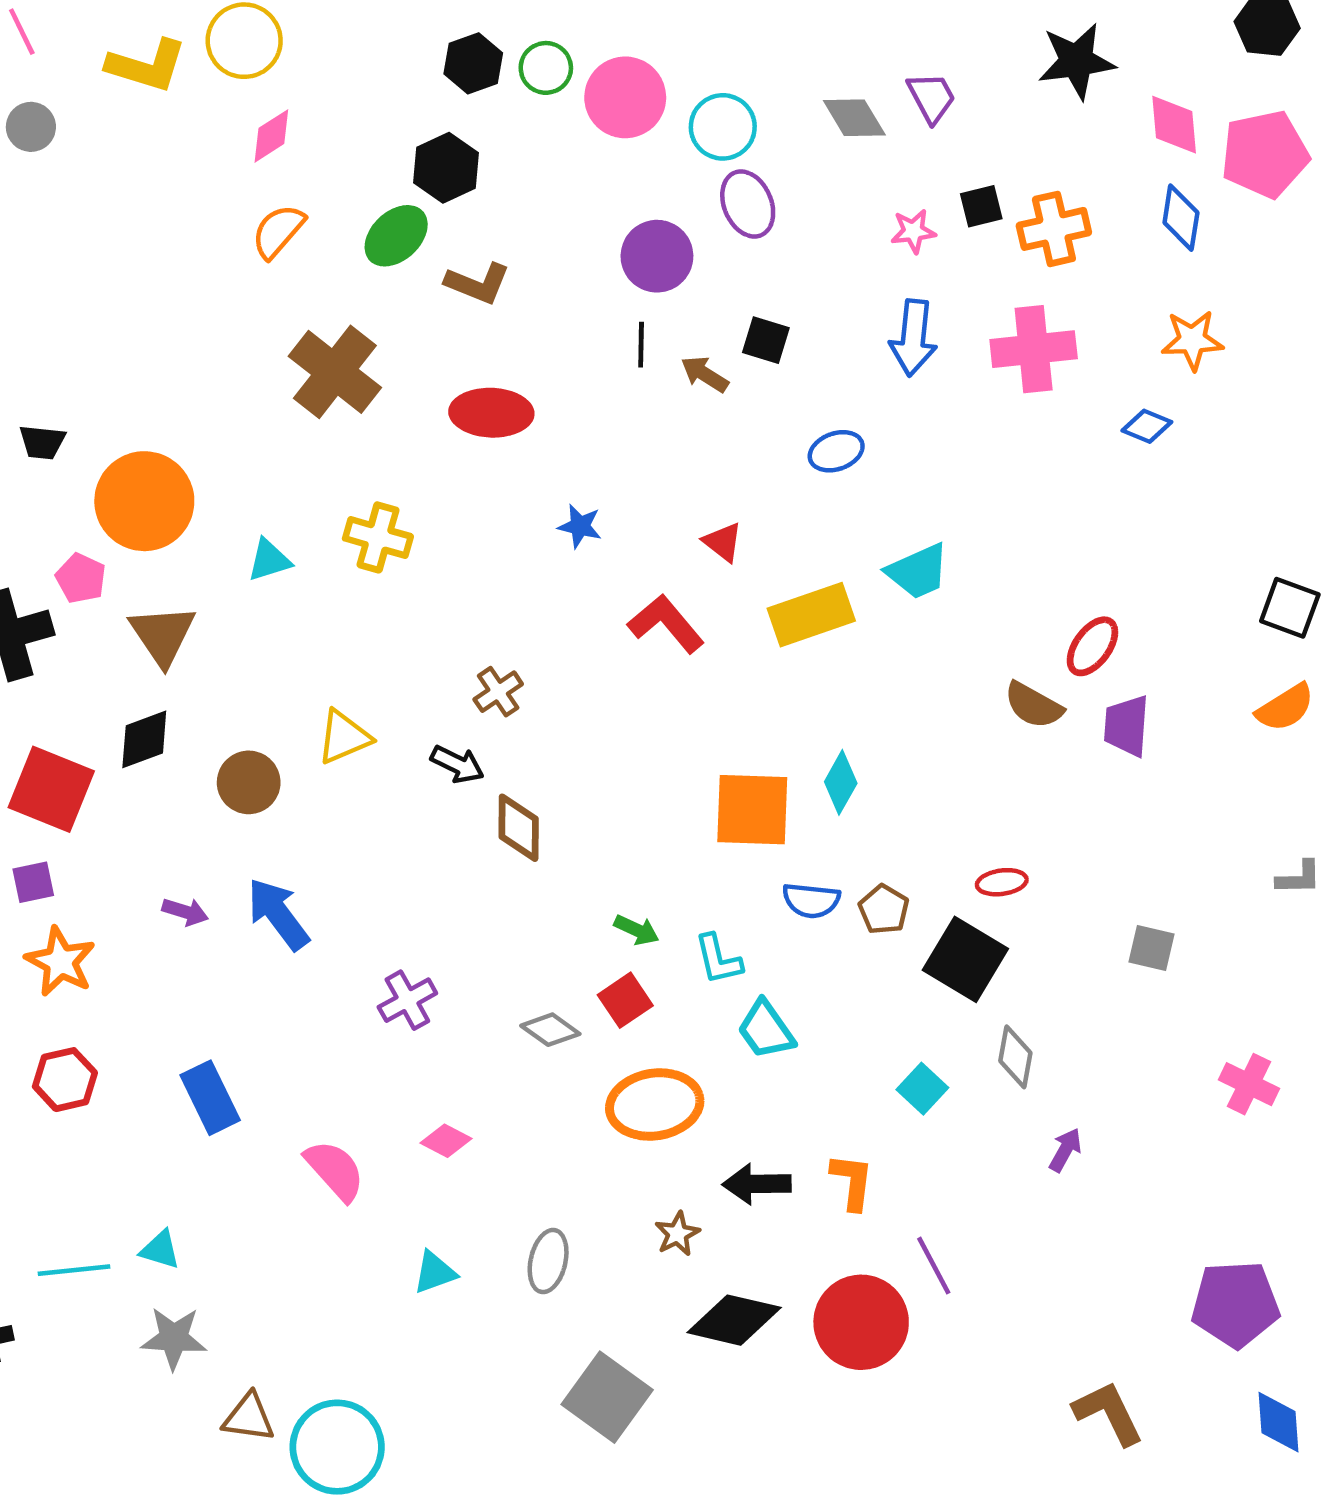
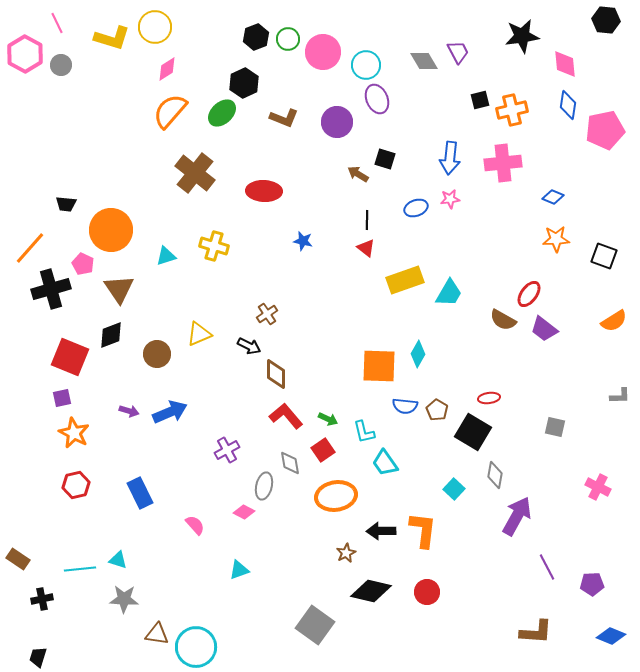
pink pentagon: (1265, 154) -> (605, 130), moved
orange semicircle: (278, 231) -> (170, 111), size x1.4
pink star: (913, 231) -> (450, 199), moved
brown L-shape: (478, 283) -> (284, 118), moved
orange star: (1192, 340) -> (556, 239), moved
black line: (641, 345) -> (367, 220), moved
cyan trapezoid: (918, 571) -> (449, 293), moved, turned -36
black square: (1290, 608) -> (604, 256), moved
red L-shape: (666, 624) -> (286, 416), moved
purple trapezoid: (1127, 726) -> (544, 329), turned -56
blue arrow: (278, 914) -> (170, 412), turned 104
gray diamond: (550, 1030) -> (290, 463), turned 45
purple arrow: (1065, 1150) -> (517, 516), size x2.0
pink semicircle: (335, 1170) -> (195, 525), size x0.7
orange L-shape: (852, 1182) -> (423, 530), size x1.4
gray ellipse: (548, 1261) -> (264, 486), moved
purple line: (934, 1266) -> (547, 567), moved
purple pentagon: (1235, 1304) -> (592, 584), size x0.6
red circle: (861, 1322) -> (427, 592), size x0.6
brown L-shape: (1108, 1413) -> (536, 632), turned 120
blue diamond: (1278, 1422) -> (611, 636), turned -64

